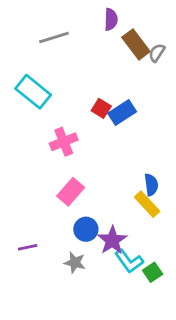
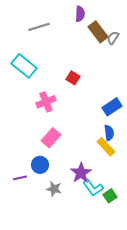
blue rectangle: (122, 113) -> (112, 107), moved
blue circle: (86, 229) -> (40, 165), moved

